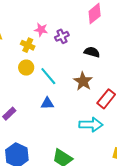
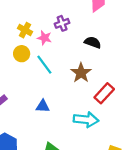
pink star: (41, 30) -> (44, 38), moved
blue triangle: (47, 103) -> (43, 106), moved

